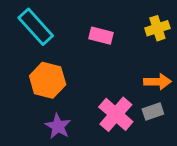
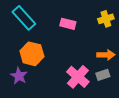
purple star: (58, 126) -> (19, 76), moved

